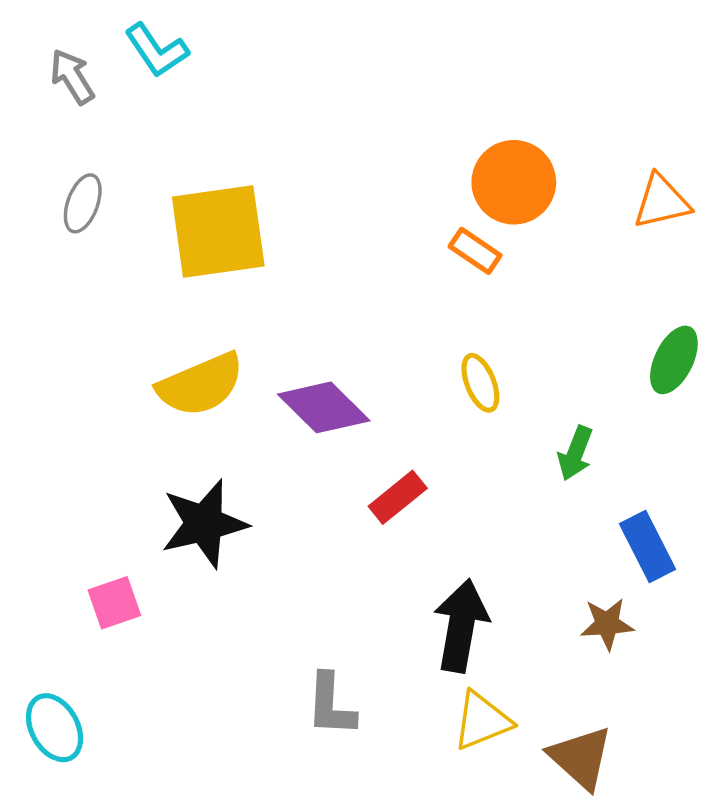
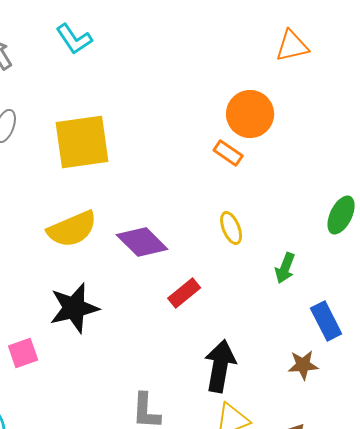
cyan L-shape: (157, 50) -> (74, 39), moved
orange triangle: (662, 202) -> (292, 46), moved

